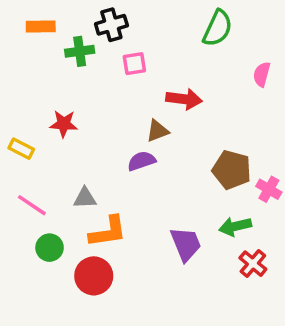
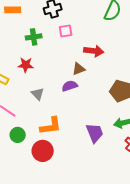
green cross: (80, 51) -> (34, 37), moved
gray triangle: (85, 198) -> (38, 94), moved, turned 48

